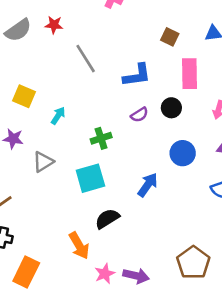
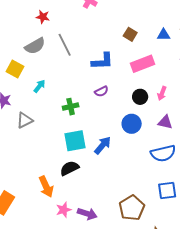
gray semicircle: (18, 30) -> (35, 46), moved
pink rectangle: (189, 74) -> (143, 64), turned 65
black circle: (171, 108) -> (140, 97), moved
cyan square: (90, 178) -> (75, 141), moved

